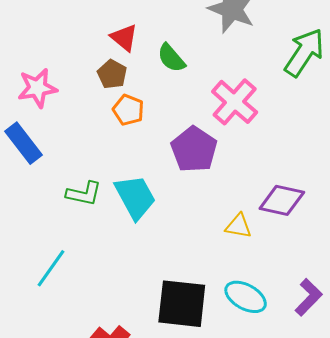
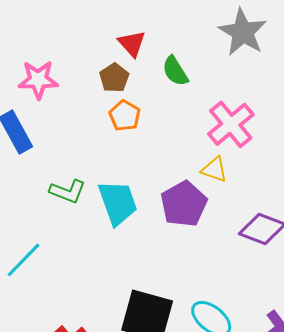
purple pentagon: (194, 149) -> (184, 204), moved
yellow triangle: (239, 226) -> (214, 170), moved

